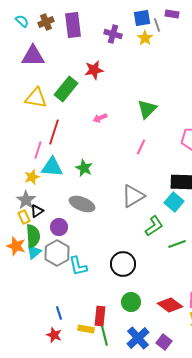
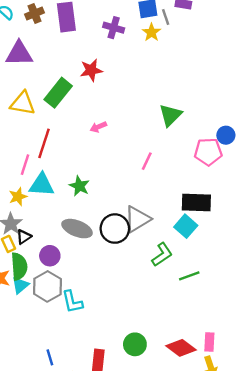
green triangle: (147, 109) -> (170, 115), moved
black circle: (123, 264) -> (115, 229), moved

